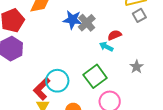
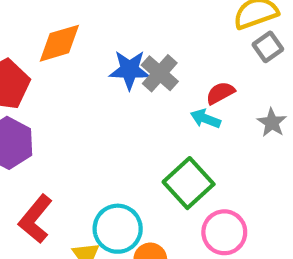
gray star: (137, 67) -> (272, 123), moved
cyan circle: (57, 81) -> (118, 229), moved
red L-shape: (42, 89) -> (35, 219), moved

